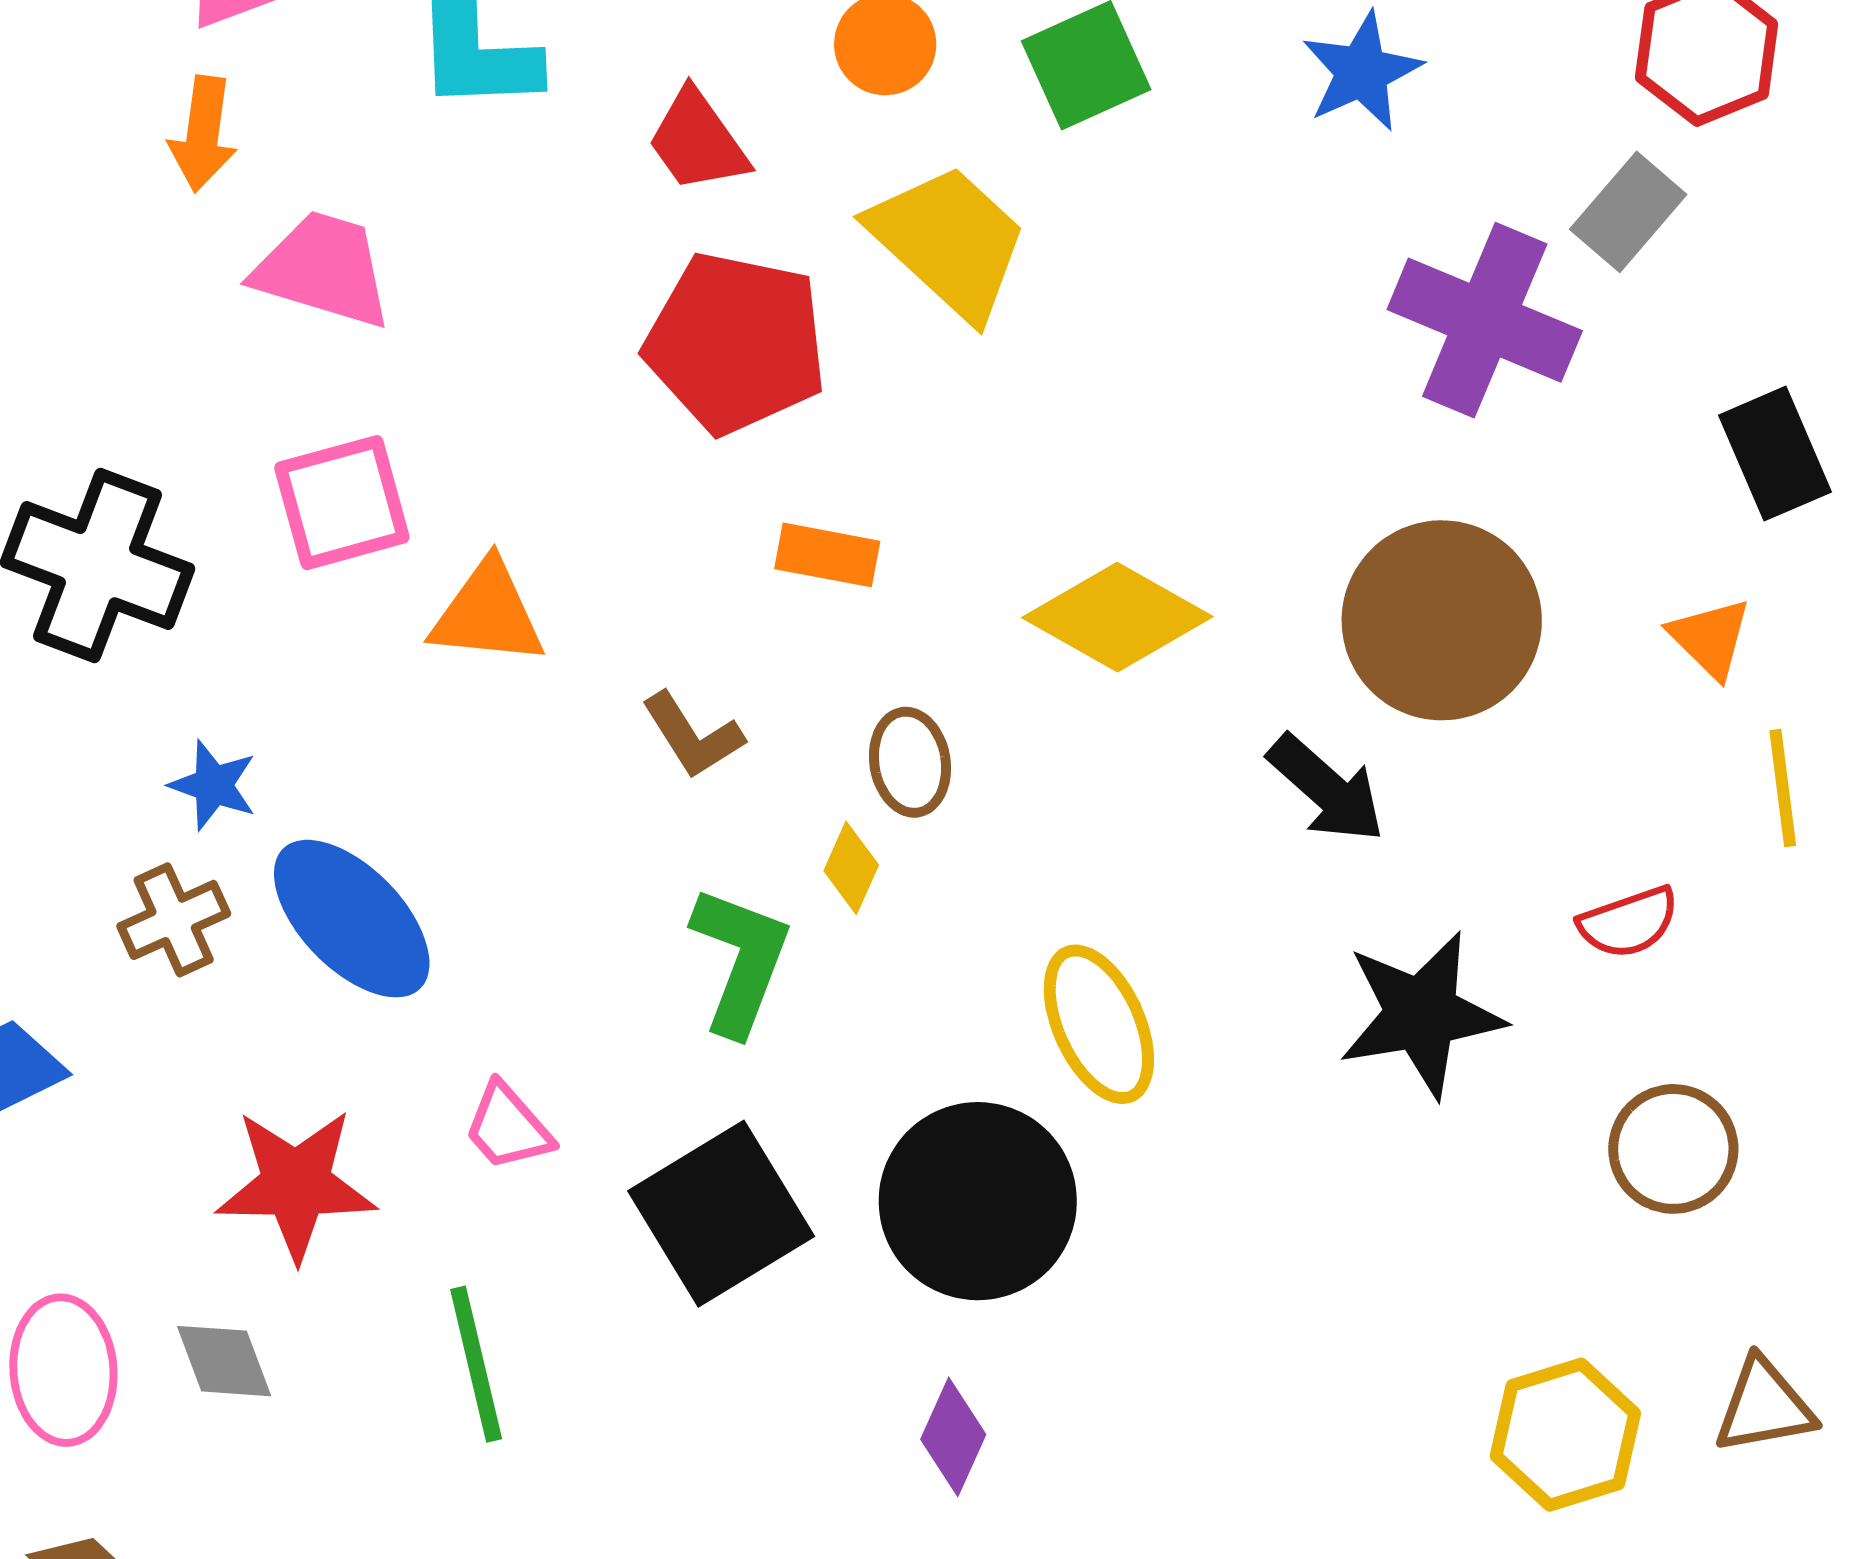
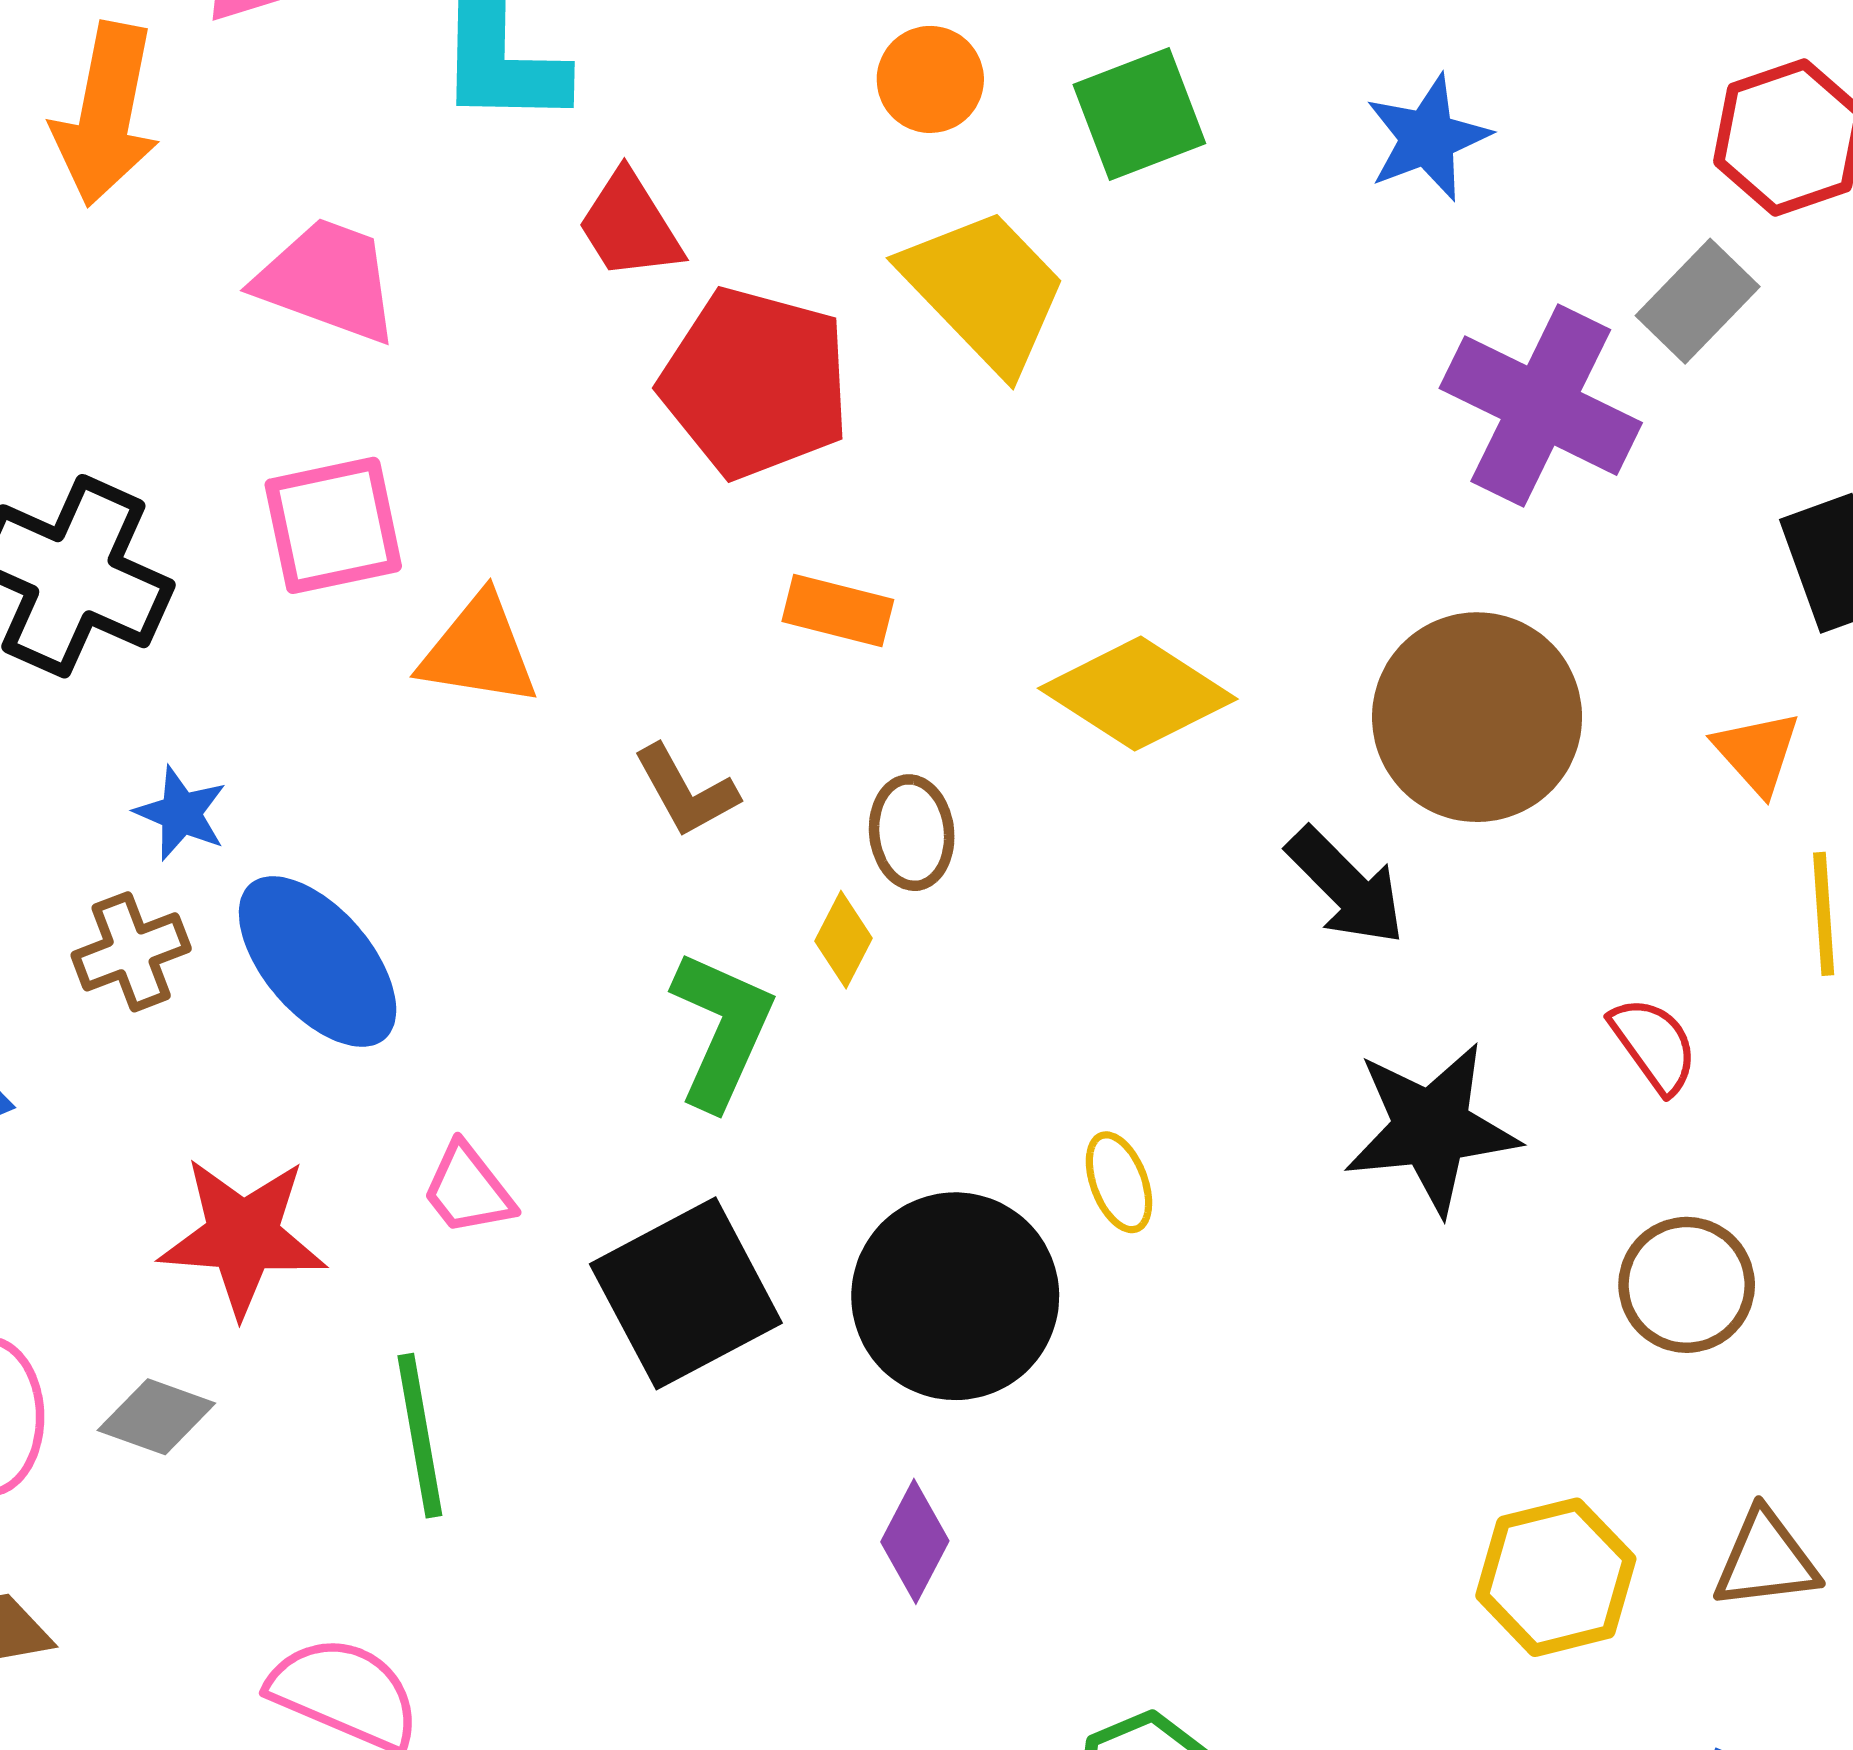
orange arrow: (203, 134) -> (106, 114), moved, size x1.5
red trapezoid: (698, 141) -> (630, 226), moved
red semicircle: (1629, 922) -> (1654, 1045), turned -110
yellow ellipse: (1099, 1024) -> (1119, 1182), moved, size x0.6
gray diamond: (224, 1361) -> (156, 1417), turned -53

